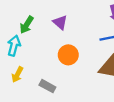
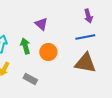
green arrow: (27, 25) -> (25, 46), moved, turned 133

